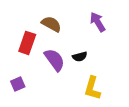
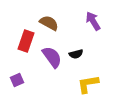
yellow L-shape: (92, 88) -> (88, 84), turned 65

